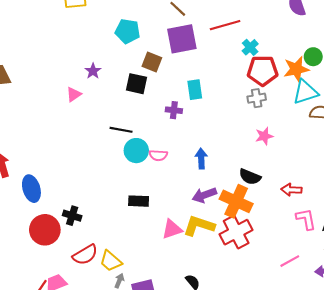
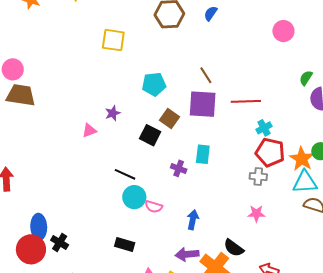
cyan pentagon: (128, 31) -> (154, 84), turned -30
orange star: (296, 69) -> (302, 159), turned 30
blue ellipse: (31, 189) -> (39, 227), moved

